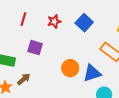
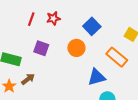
red star: (54, 21) -> (53, 18), moved
orange circle: (70, 68) -> (76, 48), moved

